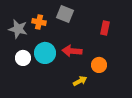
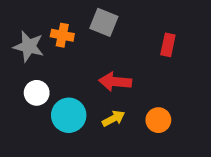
cyan circle: (45, 53) -> (69, 115), moved
orange circle: (99, 65) -> (158, 120), moved
yellow arrow: (80, 81) -> (114, 118), moved

